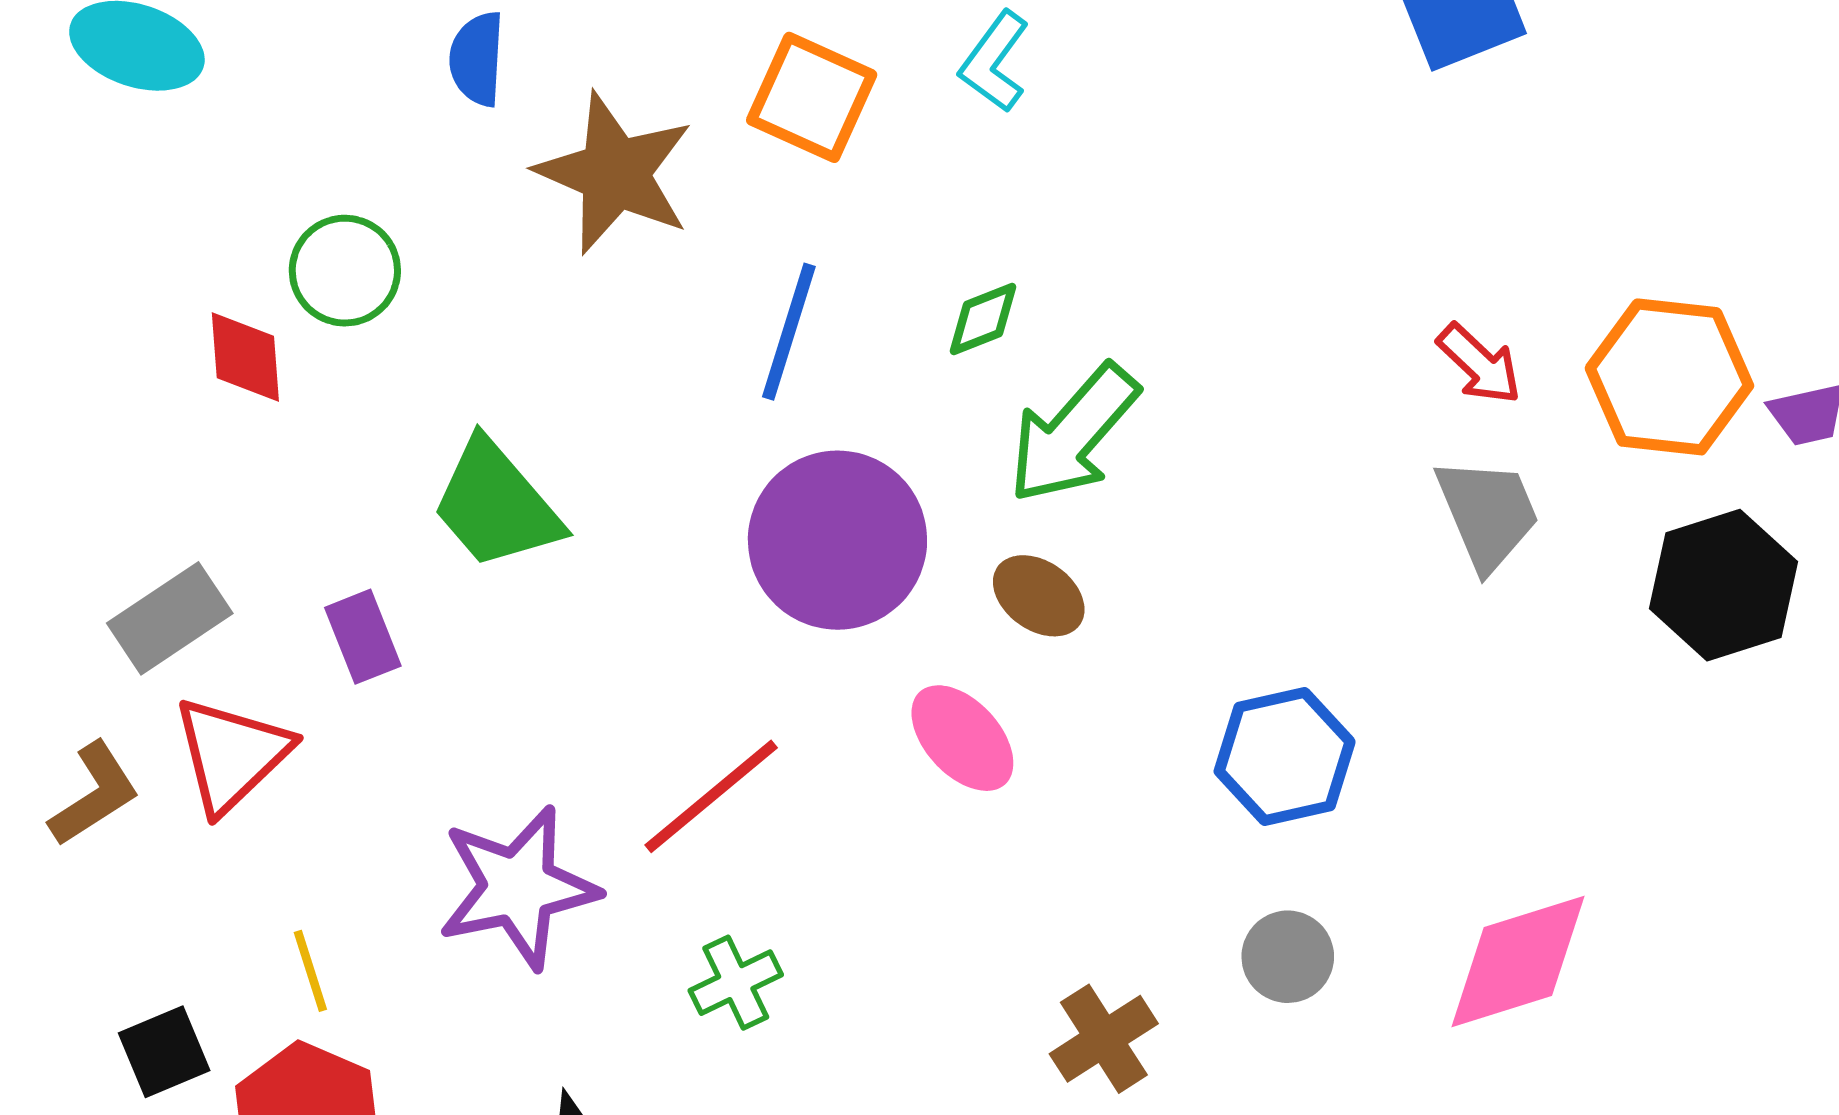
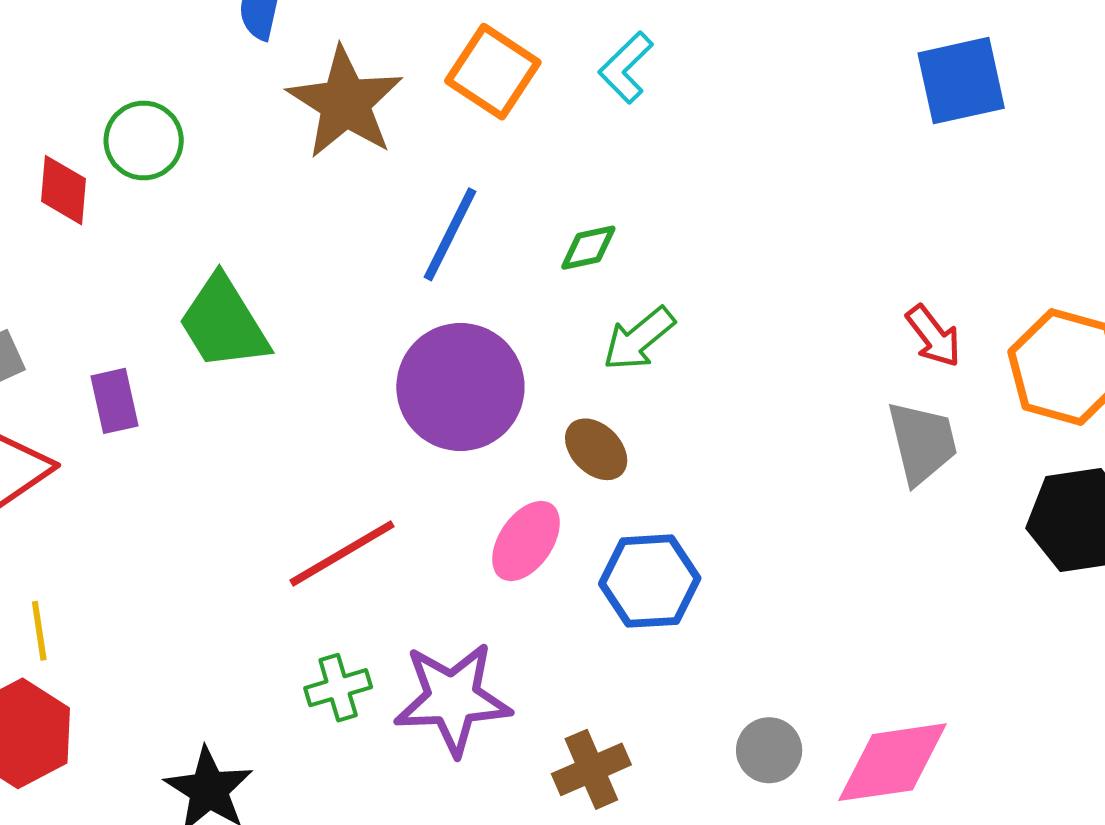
green arrow: (1073, 434) -> (639, 339), size x0.7
pink ellipse: (962, 738) -> (526, 541), turned 68
blue hexagon: (1285, 756) -> (650, 581), moved
purple star: (518, 887) -> (453, 699), moved
gray circle: (1288, 957) -> (769, 750), moved

